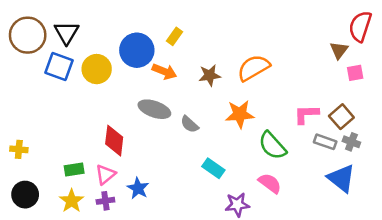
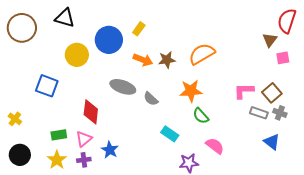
black triangle: (67, 33) -> (65, 18), moved, turned -45
blue square: (59, 67) -> (47, 86), moved
orange arrow: (164, 72) -> (143, 60), moved
green semicircle: (272, 146) -> (201, 116), moved, size x0.7
yellow cross: (19, 149) -> (15, 119), turned 32
blue triangle: (341, 178) -> (272, 142), size x0.7

